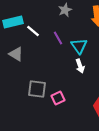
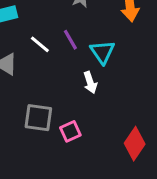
white line: (33, 31) -> (40, 44), moved
white arrow: (80, 66) -> (90, 83), moved

